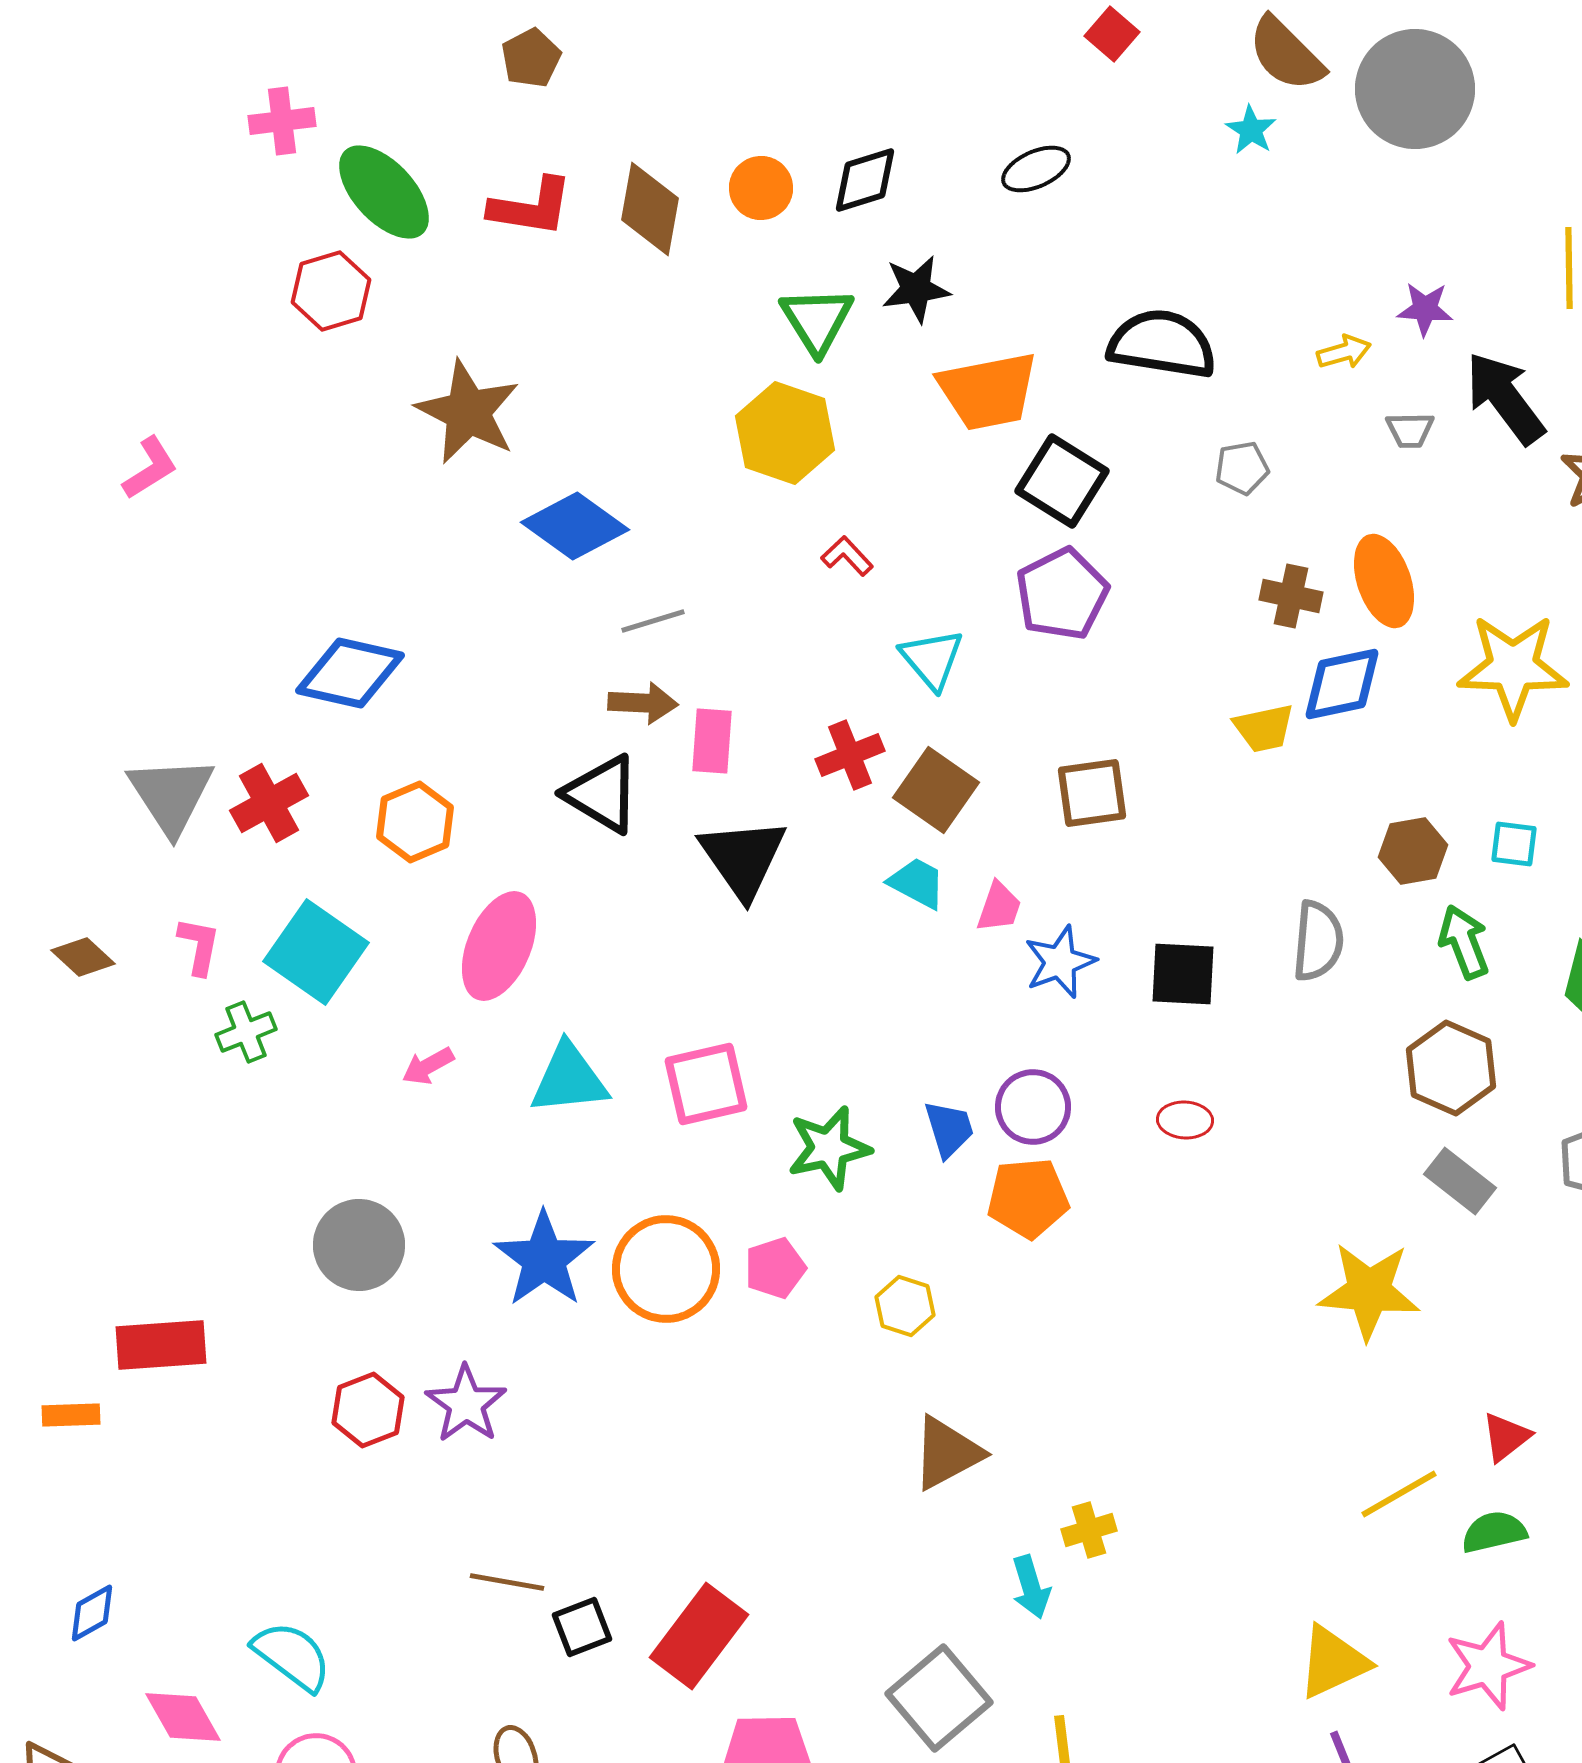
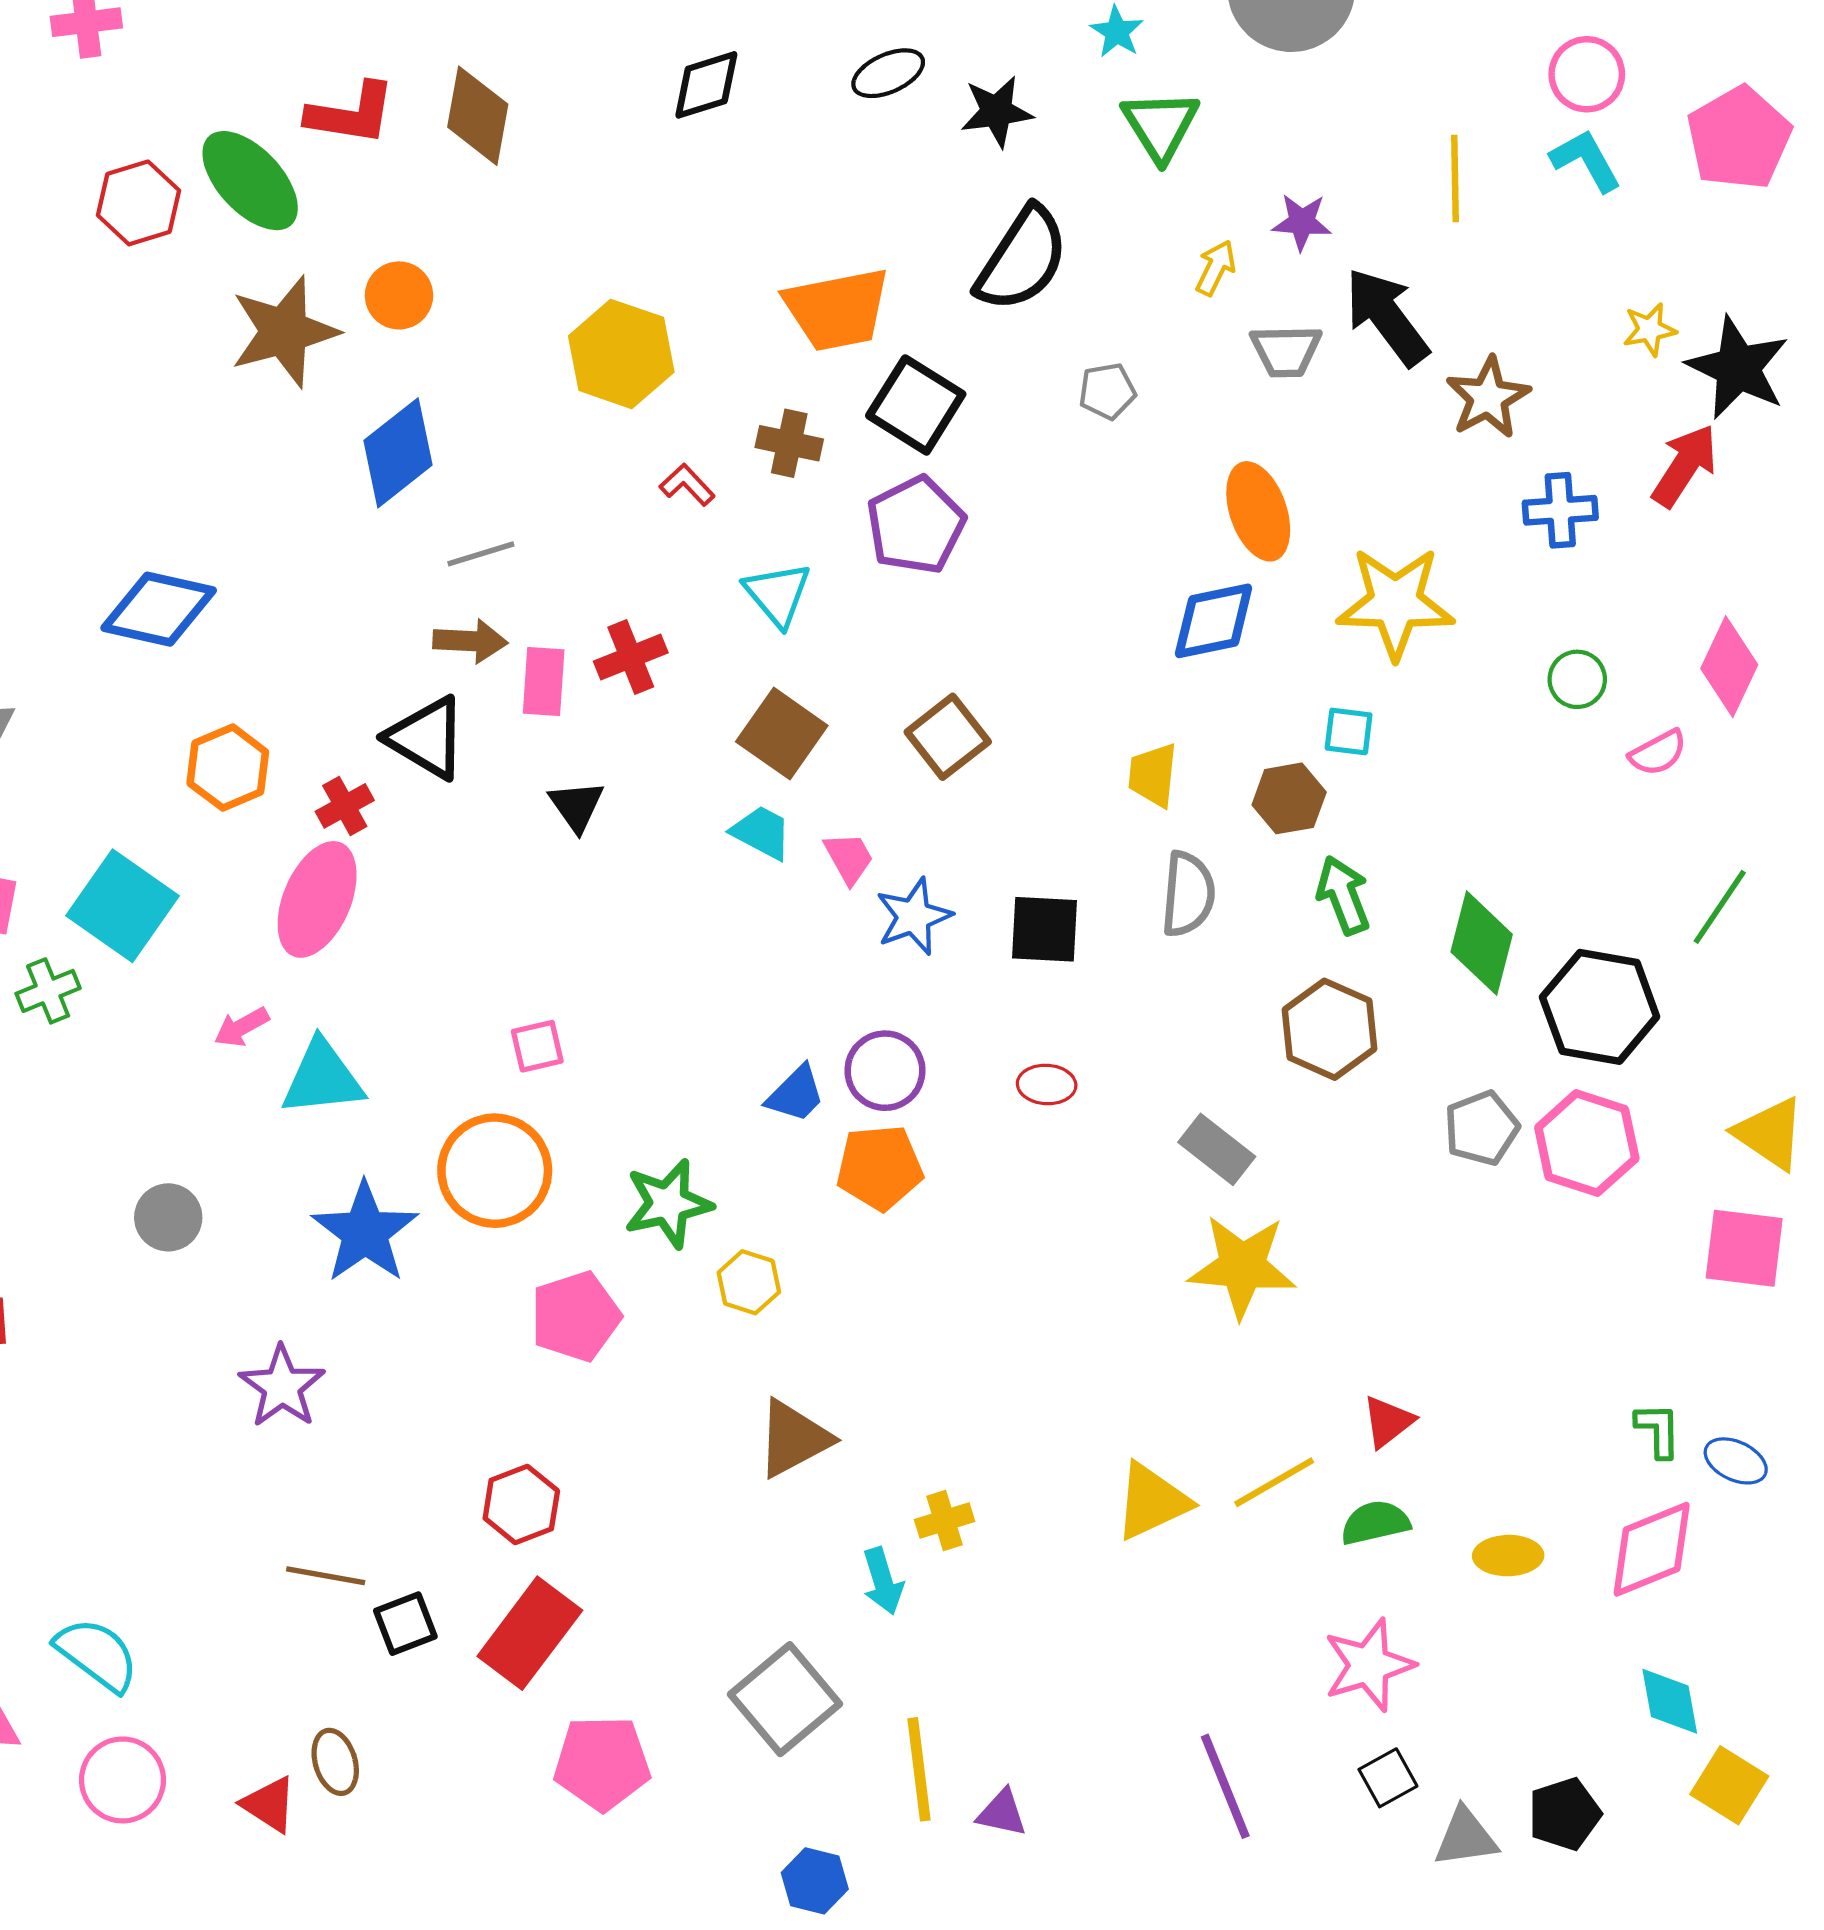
orange circle: (761, 188) -> (399, 295), moved
green ellipse: (384, 192) -> (250, 181), moved
black star: (916, 289) -> (997, 111), moved
green triangle: (817, 320) -> (1160, 125), moved
black semicircle: (1162, 344) -> (1022, 259), turned 114
yellow arrow: (1344, 352) -> (1216, 268), turned -48
brown star: (468, 412) -> (284, 332), turned 30
gray trapezoid: (1410, 430) -> (1286, 351), size x1.4
blue diamond: (575, 526) -> (398, 453), turned -74
brown cross: (1291, 596) -> (789, 443), moved
yellow trapezoid: (1264, 728) -> (1153, 775), moved, turned 108
red cross: (850, 755) -> (631, 657), moved
brown square: (1092, 793) -> (948, 737), turned -30
red cross: (269, 803) -> (345, 806), moved, size x0.7
cyan square: (1514, 844) -> (1349, 731), moved
black triangle: (743, 858) -> (577, 806), size x0.6
pink trapezoid: (999, 907) -> (849, 858), turned -48
cyan triangle: (569, 1079) -> (322, 1078), moved
pink square: (706, 1084) -> (537, 1046), size x0.6
blue trapezoid: (949, 1129) -> (796, 1094), turned 62
green star: (829, 1148) -> (668, 1204), moved
gray rectangle: (1460, 1181) -> (1217, 1149), moved
gray circle: (359, 1245) -> (168, 1217), size x0.7
pink pentagon: (775, 1268) -> (576, 1316), moved, size x1.4
orange circle: (666, 1269) -> (495, 1171), moved
red hexagon: (368, 1410) -> (521, 1505), moved
yellow triangle: (1333, 1662) -> (1152, 1501), moved

